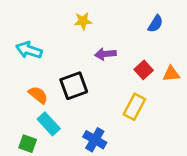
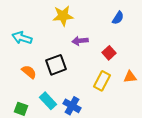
yellow star: (83, 21) -> (63, 16), size x1.5
orange triangle: (171, 74) -> (130, 77), moved
cyan rectangle: (49, 124) -> (48, 101), moved

